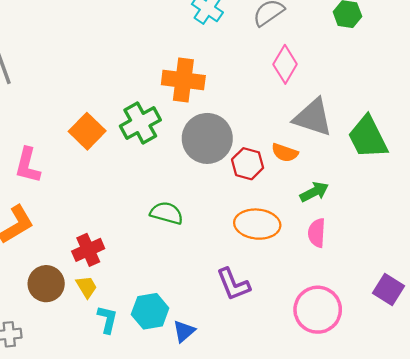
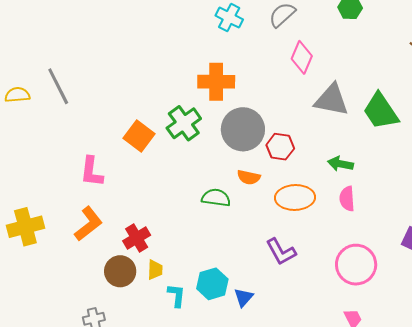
orange semicircle: (285, 153) -> (249, 177), moved
green arrow: (314, 192) -> (340, 164), turned -135
red cross: (88, 250) -> (137, 238), moved
yellow trapezoid: (86, 287) -> (155, 270), turned 40

